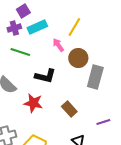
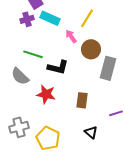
cyan rectangle: (37, 27) -> (50, 18), turned 48
green line: (20, 52) -> (33, 54), moved
brown rectangle: (69, 109) -> (82, 100), turned 49

